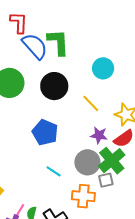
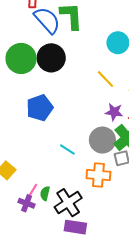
black circle: (54, 86) -> (51, 58), moved
blue pentagon: (45, 132) -> (40, 108), moved, turned 30

